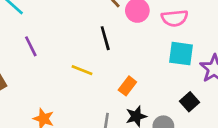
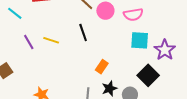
yellow line: (82, 70) -> (51, 40), moved
black square: (190, 102) -> (148, 75), size x1.5

